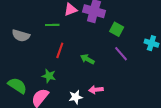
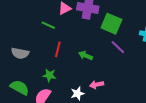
green line: (52, 25) -> (48, 25), turned 32
green square: (117, 29) -> (111, 24), size x1.5
gray semicircle: (21, 36) -> (20, 53), moved

